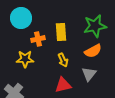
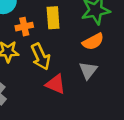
yellow arrow: (63, 60) -> (41, 57), moved, size x1.5
red triangle: (63, 85) -> (56, 84), turned 36

